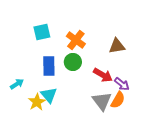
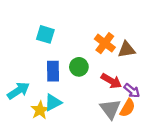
cyan square: (42, 32) -> (45, 34), turned 30
orange cross: (76, 40) -> (105, 43), moved
cyan arrow: (17, 84) -> (18, 91), size x1.5
cyan triangle: (49, 95) -> (53, 103), turned 42

